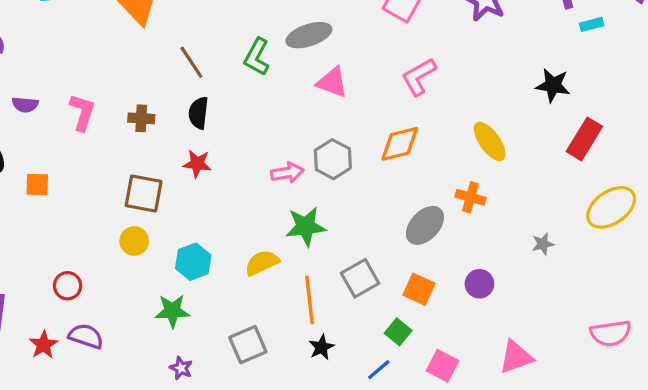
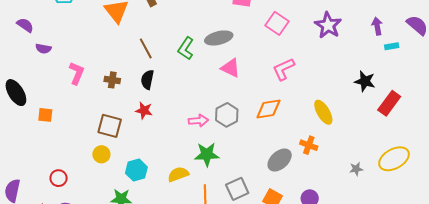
purple semicircle: (25, 105) -> (43, 49), moved
red rectangle: (584, 139) -> (389, 103), moved
gray star: (543, 244) -> (356, 169), moved

